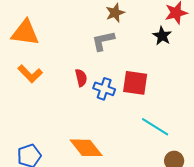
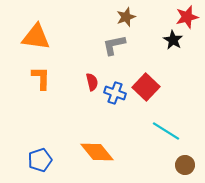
orange L-shape: (30, 74) -> (41, 78), turned -135
red square: (135, 83) -> (146, 87), turned 36

